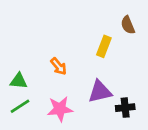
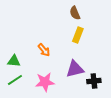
brown semicircle: (128, 25) -> (75, 13), moved

